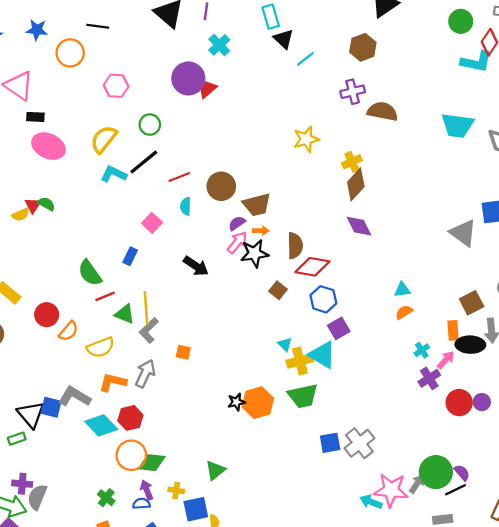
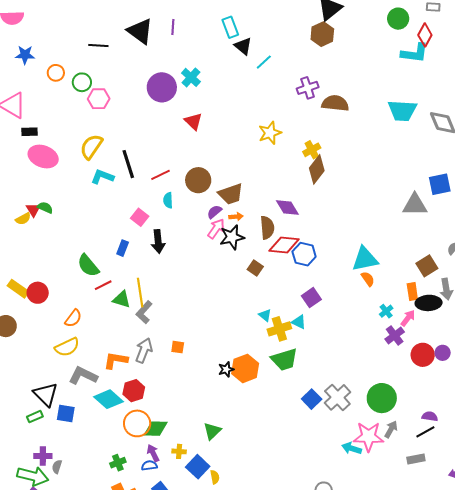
black line: (98, 26) -> (98, 45), moved
cyan cross: (219, 45) -> (191, 77), moved
brown hexagon: (363, 47) -> (322, 34), moved
orange circle: (70, 53) -> (56, 73), size x0.7
red triangle: (207, 88) -> (193, 121), moved, turned -30
green circle: (150, 125) -> (82, 82), moved
black line: (144, 162) -> (128, 164), turned -64
purple diamond: (359, 226) -> (287, 207), moved
gray triangle: (463, 233) -> (415, 205), turned -32
black arrow: (196, 266) -> (158, 241), moved, turned 55
cyan triangle: (402, 290) -> (365, 259), size x1.8
blue hexagon: (323, 299) -> (304, 254), moved
orange semicircle: (404, 312) -> (368, 279), turned 91
red circle: (47, 315) -> (38, 293), moved
yellow semicircle: (101, 347) -> (67, 347), moved
orange square: (183, 352) -> (178, 347), moved
cyan triangle: (322, 355) -> (299, 322), size x0.6
blue square: (51, 407) -> (66, 414), moved
blue square: (330, 443) -> (312, 399), turned -30
green circle: (436, 472) -> (382, 398), moved
purple semicircle: (462, 473) -> (430, 416), turned -35
gray semicircle: (37, 497) -> (57, 467), size x0.6
green cross: (106, 498) -> (118, 463), turned 35
blue square: (196, 509) -> (198, 467), turned -30

